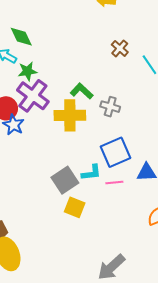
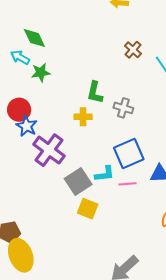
green L-shape: (82, 91) -> (95, 93), turned -120
purple cross: (33, 96) -> (49, 150), moved
yellow cross: (70, 115) -> (83, 117), size x0.6

